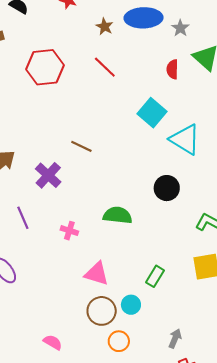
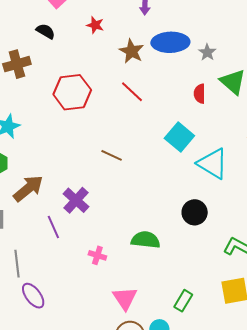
brown star: (105, 27) -> (132, 51), size x1.4
brown line: (81, 146) -> (112, 155), moved
purple line: (23, 218) -> (53, 227), moved
pink triangle: (97, 274) -> (125, 298), turned 40

